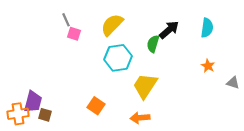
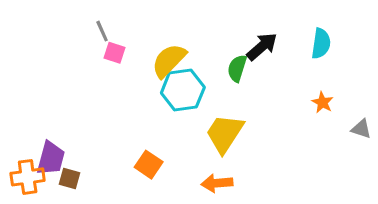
yellow semicircle: (112, 25) -> (169, 61), moved

